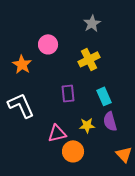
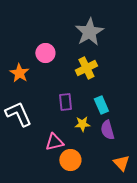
gray star: (92, 23) -> (89, 32), size x1.6
yellow star: (87, 125) -> (82, 124), moved

